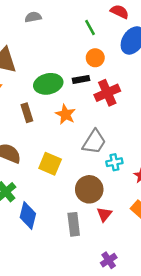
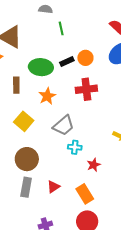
green line: (90, 28) -> (61, 28), moved
black rectangle: (81, 79) -> (67, 61), moved, turned -32
yellow square: (50, 164) -> (24, 121), moved
brown circle: (89, 189) -> (27, 159), moved

